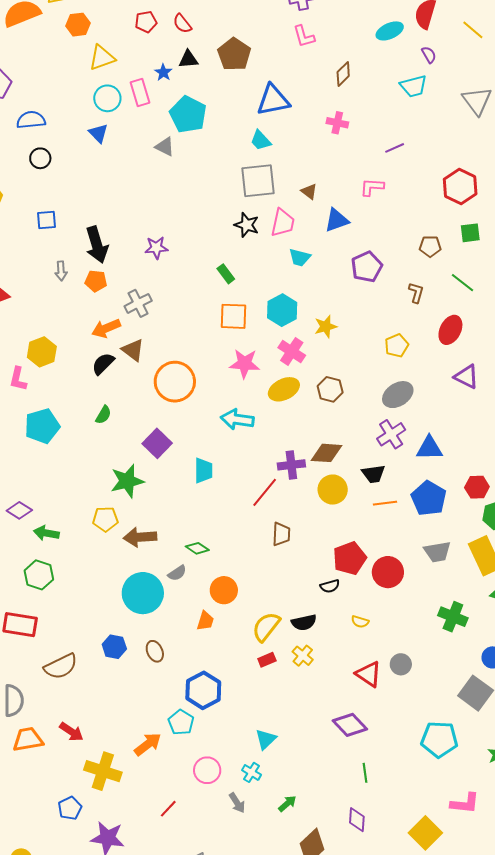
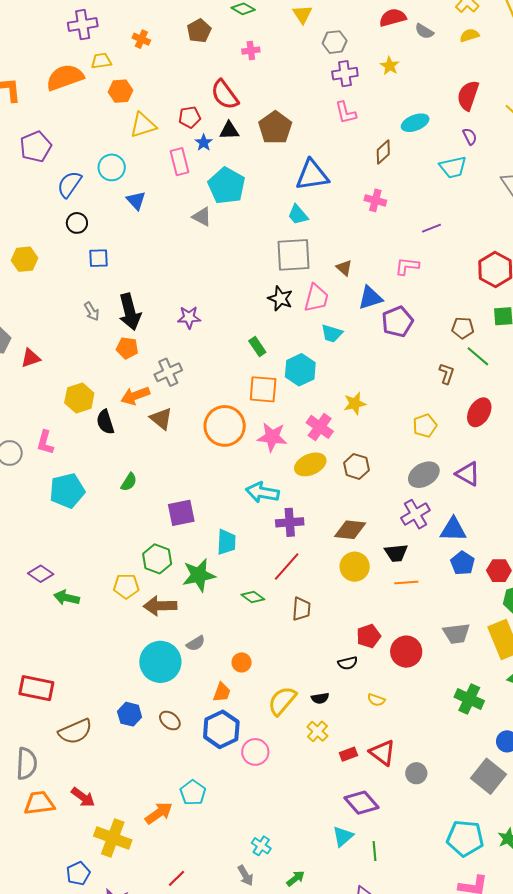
red pentagon: (146, 22) -> (190, 117), moved
red semicircle: (182, 24) -> (225, 95), size x1.5
cyan ellipse: (390, 31) -> (415, 123), moved
cyan circle: (107, 98) -> (112, 167), moved
blue semicircle: (31, 120) -> (69, 184), turned -52
blue square: (47, 220) -> (98, 258), moved
purple pentagon: (367, 267) -> (397, 322), moved
gray arrow: (61, 271) -> (92, 311), moved, turned -30
green line: (462, 283) -> (478, 356), moved
cyan hexagon: (282, 310) -> (300, 370), moved
yellow hexagon: (42, 352) -> (79, 398), moved
black semicircle: (103, 364) -> (105, 422), moved, turned -65
purple triangle: (466, 377) -> (468, 474), moved
orange circle: (175, 382) -> (225, 426), moved
purple square: (157, 443) -> (181, 513), turned 32
purple cross: (291, 465) -> (290, 522), moved
green star: (127, 481) -> (199, 575), moved
blue pentagon: (429, 498) -> (463, 563), moved, size x0.7
green diamond: (197, 548) -> (253, 597), moved
red pentagon: (350, 558) -> (369, 636), size x0.7
green hexagon: (39, 575) -> (157, 559), moved
orange circle: (224, 590) -> (242, 662), size x0.7
black semicircle: (304, 622) -> (320, 698), size x0.7
brown ellipse: (155, 651) -> (170, 721), turned -30
red rectangle: (267, 660) -> (348, 754), moved
gray circle: (401, 664) -> (416, 773), moved
blue hexagon: (203, 690) -> (221, 729), moved
cyan triangle: (266, 739) -> (343, 836), moved
cyan pentagon: (439, 739) -> (465, 838), moved
pink circle: (207, 770) -> (255, 752), moved

